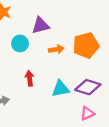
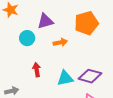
orange pentagon: (86, 45) -> (86, 23), moved

